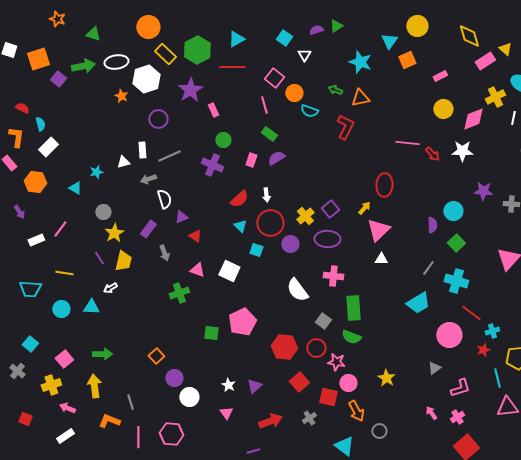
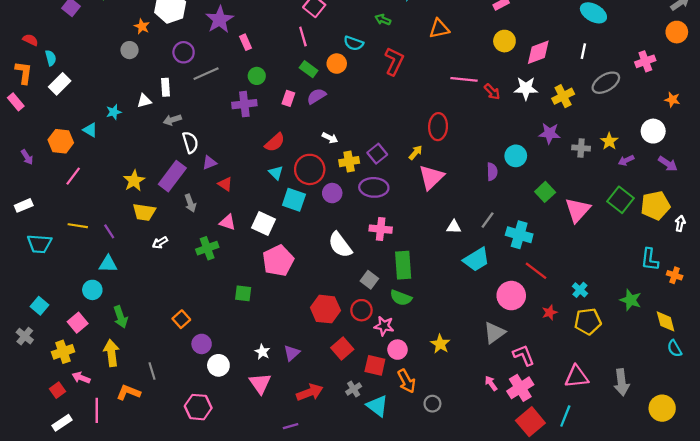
orange circle: (294, 93) -> (337, 64), moved
yellow cross: (495, 97) -> (563, 96), moved
orange triangle: (360, 98) -> (439, 29), moved
gray line: (169, 156) -> (206, 74), moved
purple cross: (212, 165) -> (244, 104), turned -30
orange hexagon: (35, 182) -> (61, 141), moved
white arrow: (266, 195) -> (330, 138), moved, turned -56
gray circle: (103, 212) -> (129, 50), moved
yellow cross: (305, 216) -> (349, 162), turned 30
purple rectangle: (148, 229) -> (172, 176), size x1.5
white rectangle: (36, 240) -> (24, 205), moved
green square: (456, 243) -> (545, 192), moved
cyan square: (256, 250) -> (294, 200), size x1.5
purple line: (99, 258) -> (109, 231), moved
white triangle: (381, 259) -> (454, 227), moved
yellow trapezoid: (123, 261) -> (144, 212), turned 85
white arrow: (110, 288) -> (160, 243), moved
cyan circle: (61, 309) -> (92, 290), moved
pink pentagon: (242, 322) -> (278, 261), moved
cyan cross: (492, 331) -> (580, 290), moved, turned -32
green arrow: (102, 354) -> (120, 317), turned 72
gray triangle: (434, 368) -> (494, 333), size x1.5
cyan line: (497, 378) -> (565, 416), moved, turned 36
pink L-shape: (460, 388) -> (524, 355), turned -95
pink triangle: (226, 413) -> (260, 383), size x1.5
pink cross: (457, 417) -> (520, 388), size x1.6
red square: (25, 419) -> (57, 390), moved, turned 32
white rectangle: (65, 436) -> (62, 423), moved
pink line: (138, 437) -> (97, 410), moved
cyan triangle: (344, 446) -> (377, 406), moved

